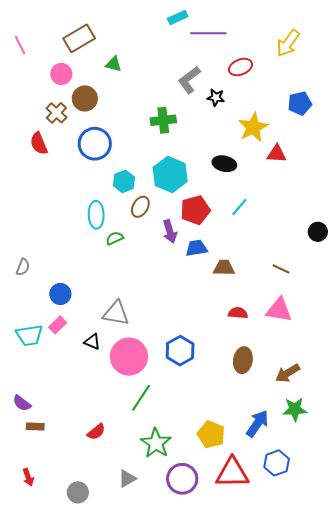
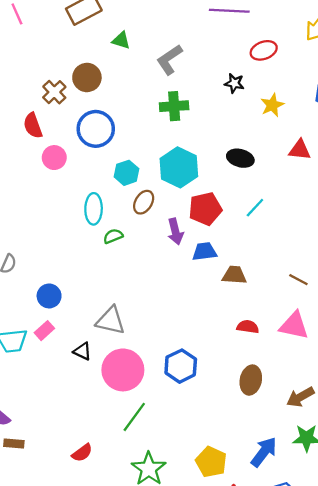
pink circle: (61, 74) -> (54, 158), moved
gray L-shape: (189, 80) -> (169, 60), moved
yellow star: (253, 127) -> (272, 105), moved, size x0.7

